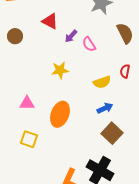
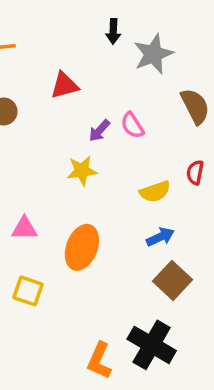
red triangle: (50, 21) -> (64, 85), turned -42
purple arrow: (71, 36) -> (99, 131), moved

